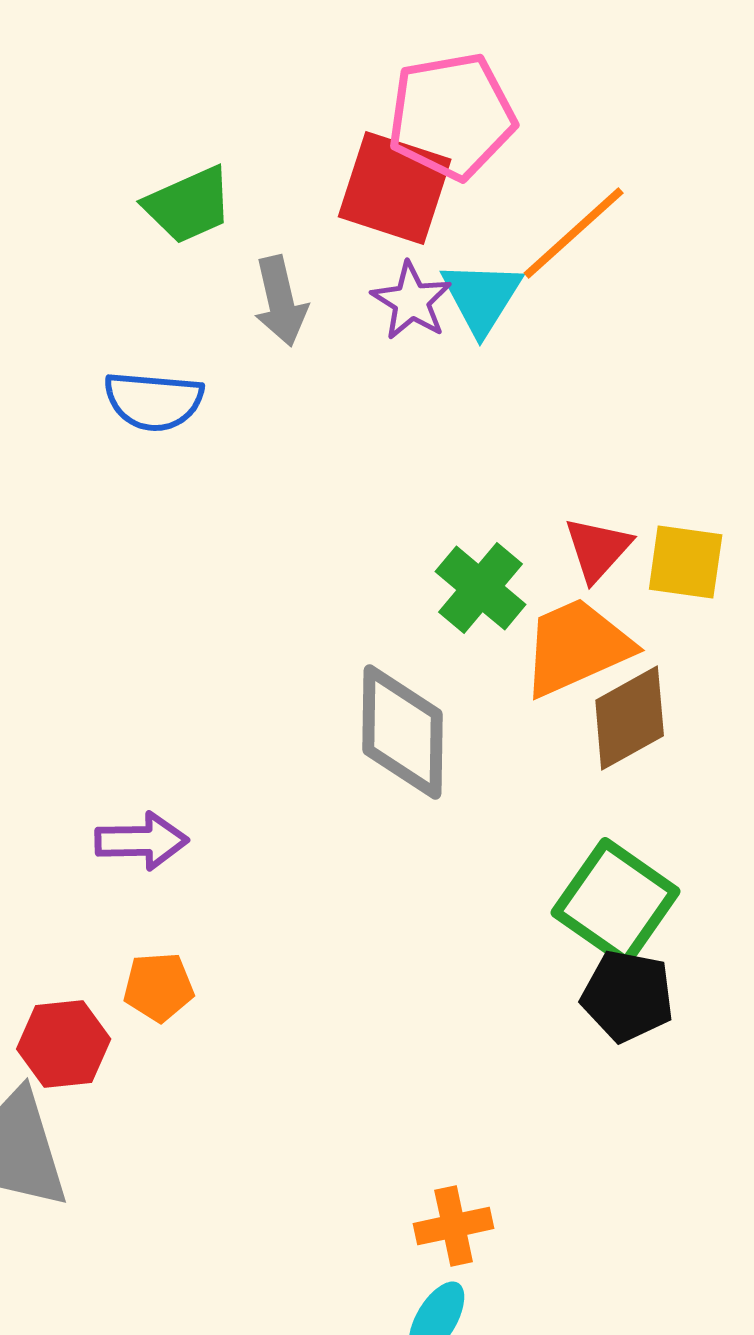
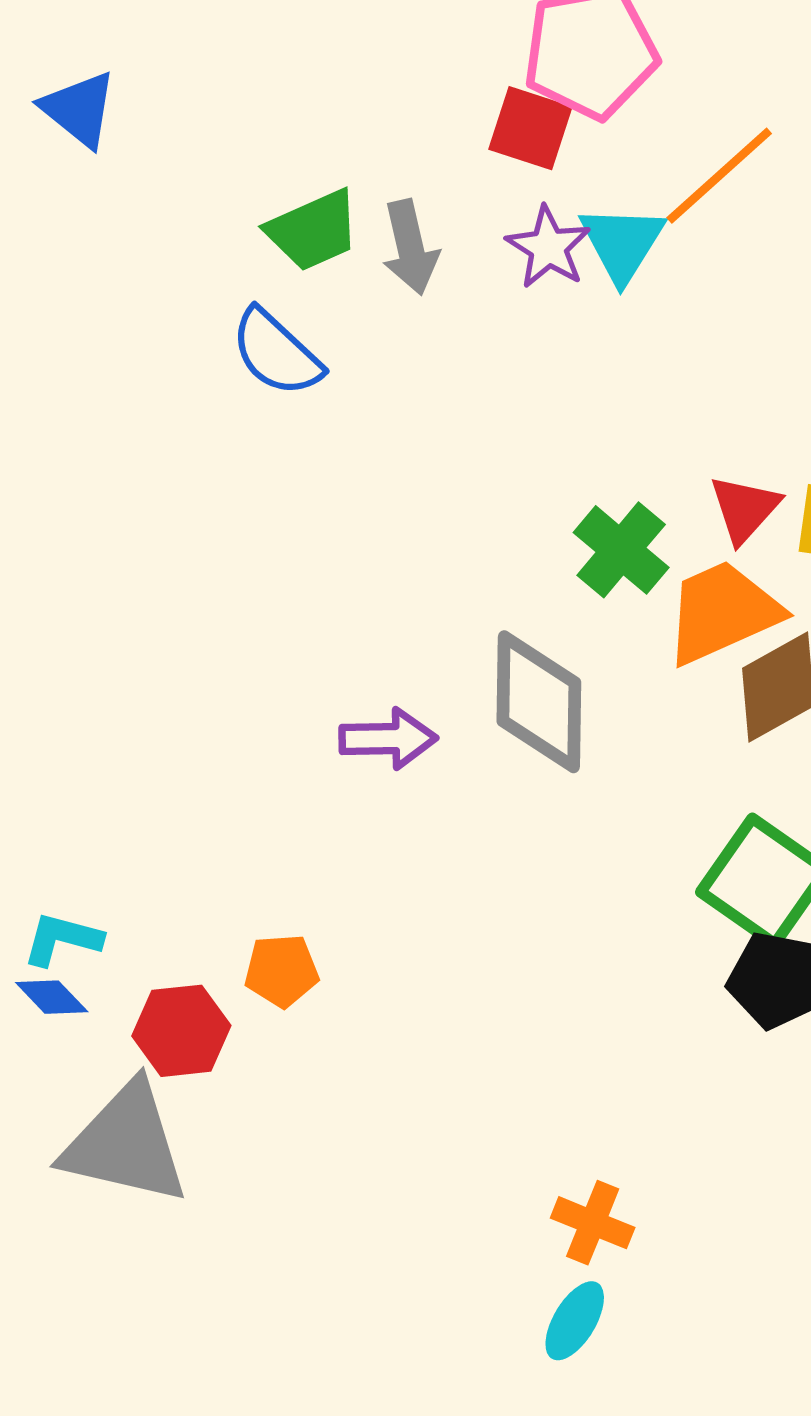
red square: (395, 188) -> (530, 128), size x0.7
green trapezoid: (189, 205) -> (313, 230), moved
blue semicircle: (154, 401) -> (276, 353), turned 38
purple arrow: (142, 841) -> (388, 739), moved
orange cross: (454, 1226) -> (593, 1223), turned 34

